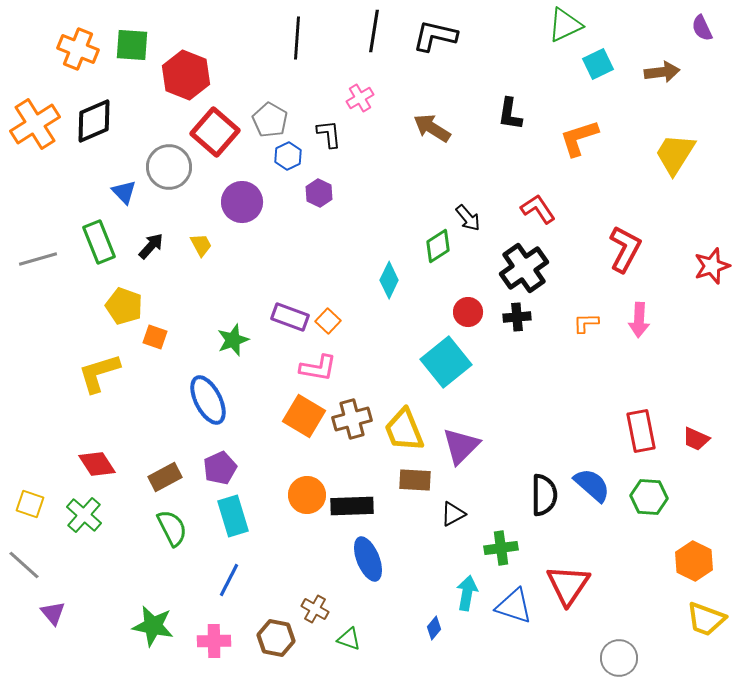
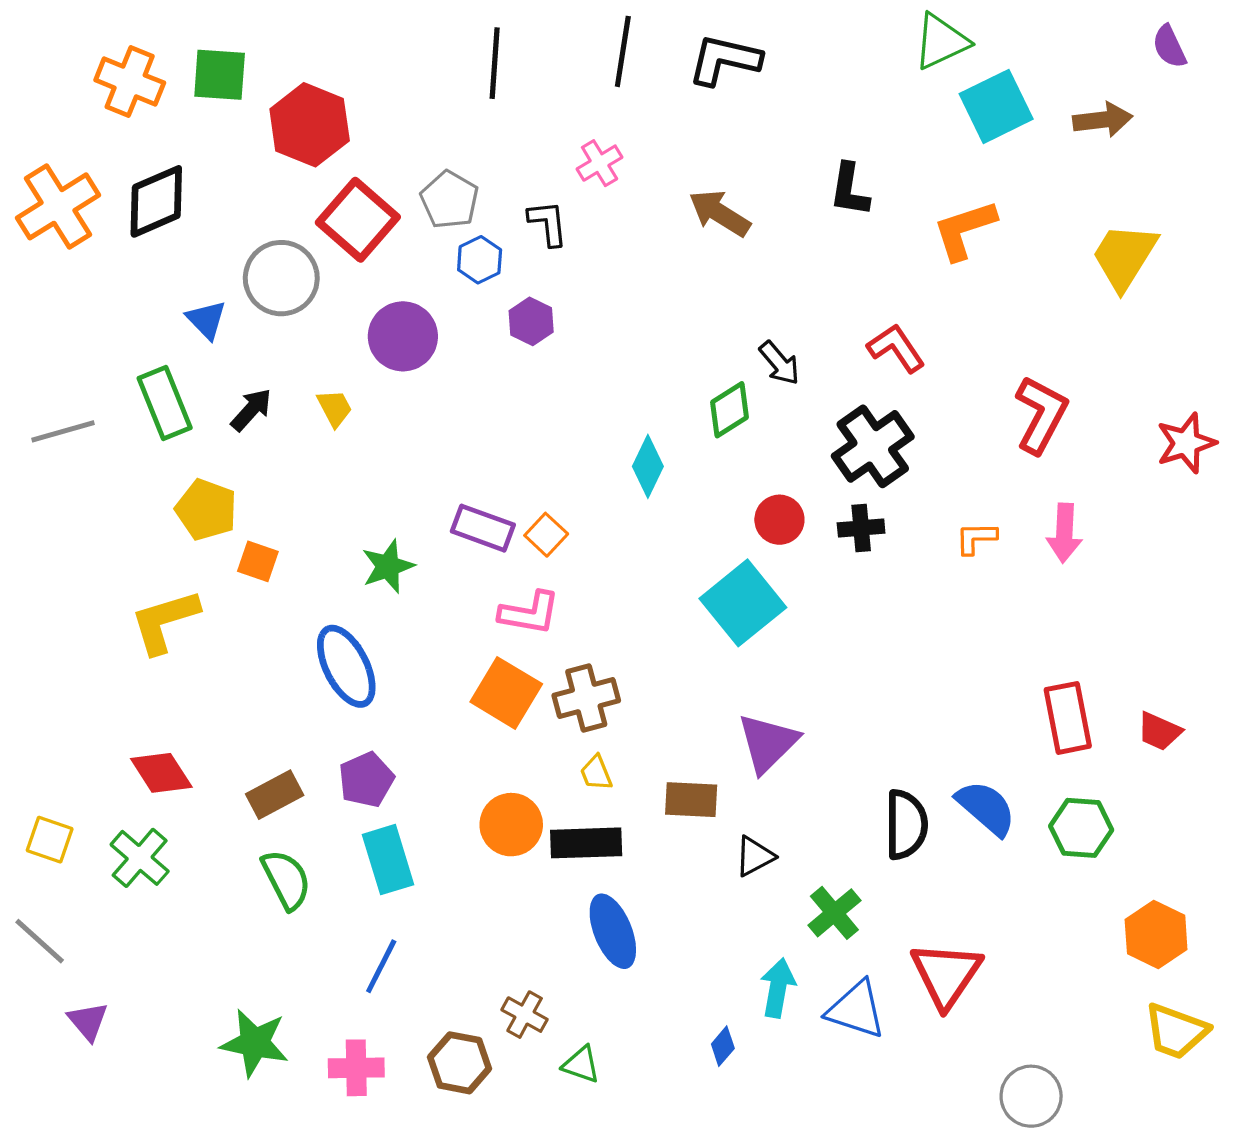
cyan square: (598, 64) -> (996, 106), size x1.4
yellow trapezoid: (404, 430) -> (596, 773), moved, size x0.5
green cross: (501, 548) -> (834, 913), turned -32

